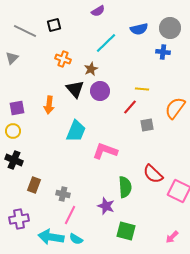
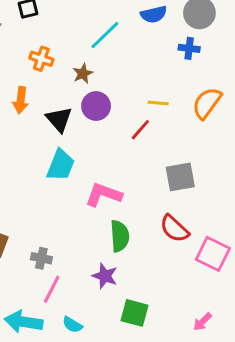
black triangle: (75, 89) -> (59, 119), moved
orange arrow: (49, 105) -> (21, 100), moved
orange semicircle: (175, 108) -> (207, 103), moved
gray square: (147, 125) -> (180, 177), moved, size x1.5
green semicircle: (125, 187) -> (120, 236), moved
cyan semicircle: (76, 239) -> (72, 325), moved

